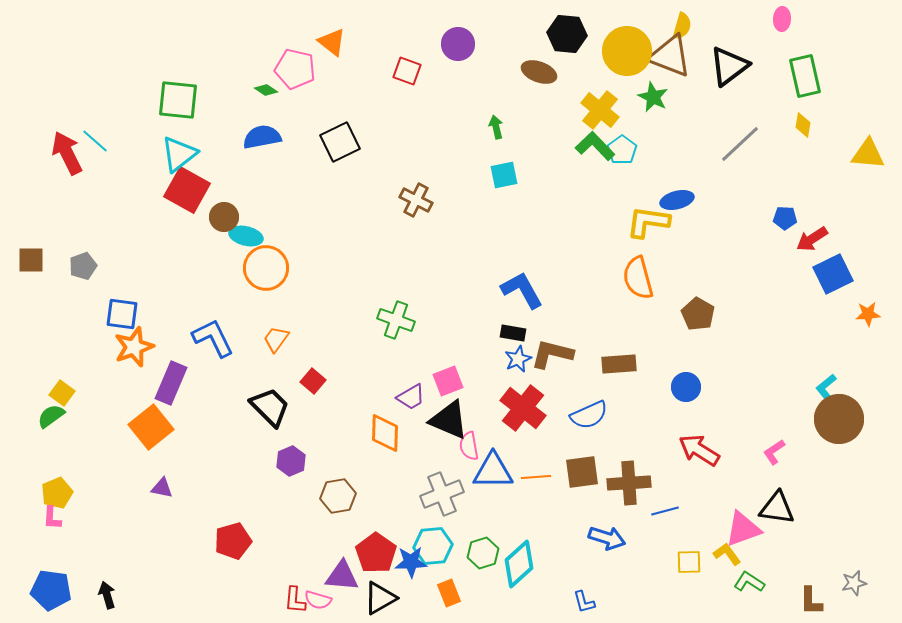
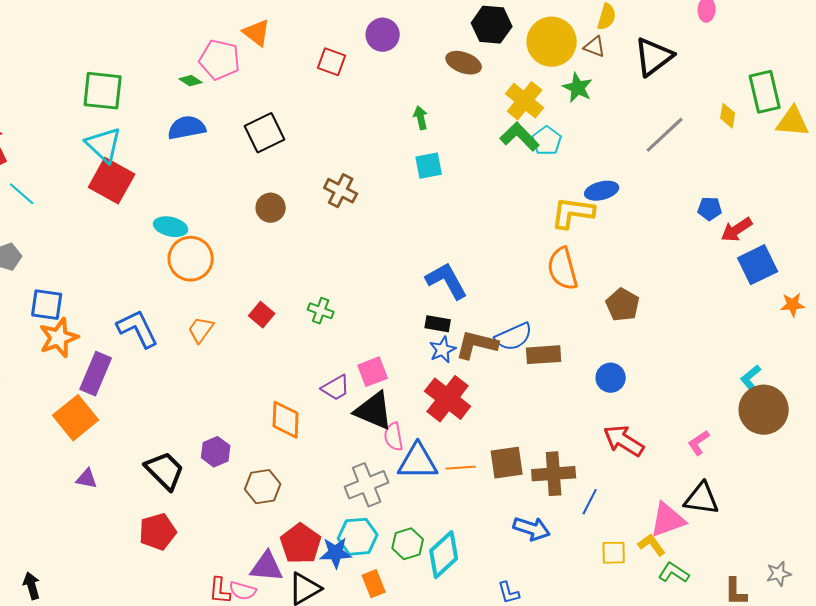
brown triangle: (670, 56) -> (595, 47), size x0.5
green rectangle: (805, 76) -> (765, 92), moved
cyan line: (95, 141) -> (22, 194), moved
cyan triangle: (179, 154) -> (104, 145), turned -39
yellow triangle: (868, 154) -> (793, 122), moved
brown circle: (224, 217) -> (271, 208), moved
green cross: (396, 320) -> (321, 311), size x0.7
red square: (313, 381) -> (262, 315), moved
black trapezoid: (270, 407) -> (165, 471), moved
blue semicircle: (589, 415) -> (514, 337), moved
orange diamond: (385, 433) -> (286, 420), moved
blue line: (665, 511) -> (590, 502), turned -48

